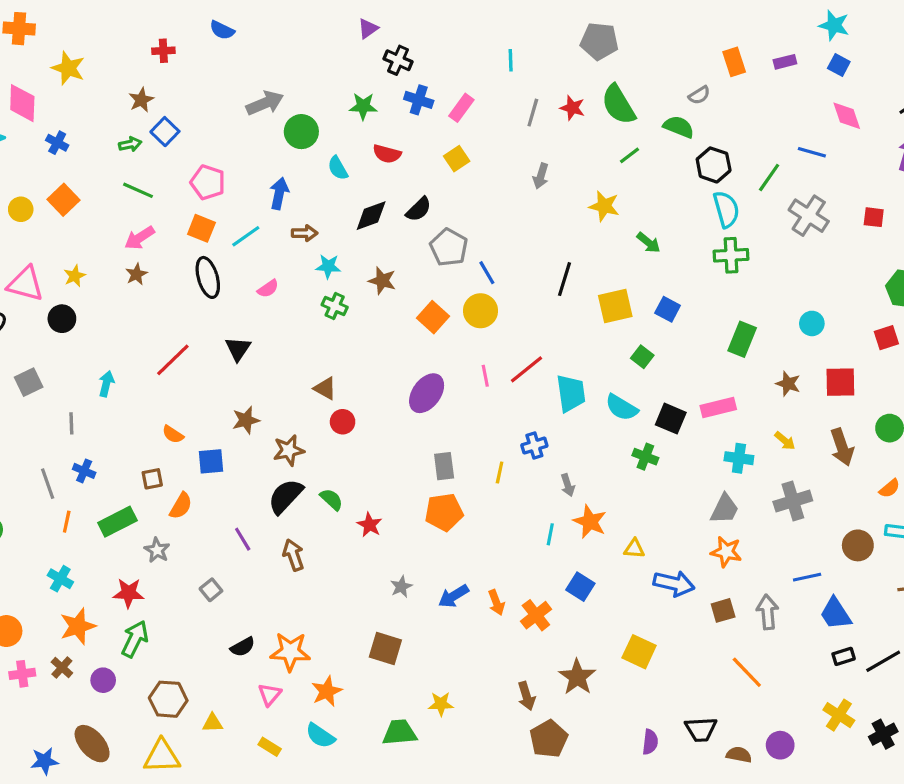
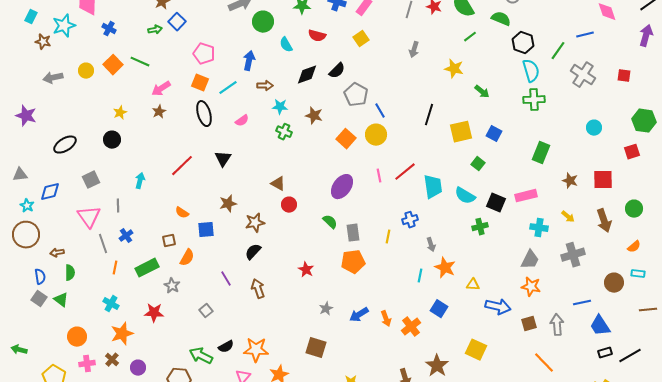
blue line: (812, 152) -> (585, 35), turned -30
green line: (138, 190) -> (140, 62), moved
pink triangle: (25, 284) -> (89, 217), moved, turned 40
cyan circle: (812, 323) -> (594, 128), moved
green cross: (645, 457) -> (480, 227), turned -35
blue cross: (84, 471) -> (126, 236), turned 32
black semicircle: (285, 496) -> (253, 252), size x0.7
green semicircle: (331, 499) -> (330, 222), moved
green arrow: (135, 639) -> (201, 356), moved, turned -90

